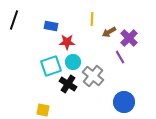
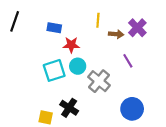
brown arrow: (109, 32) -> (116, 34), turned -144
purple cross: (129, 38) -> (137, 28), moved
black cross: (68, 84) -> (69, 108), moved

